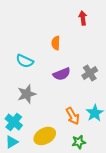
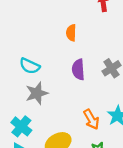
cyan semicircle: (25, 61) -> (30, 66), moved
purple semicircle: (62, 74) -> (78, 70), turned 108

